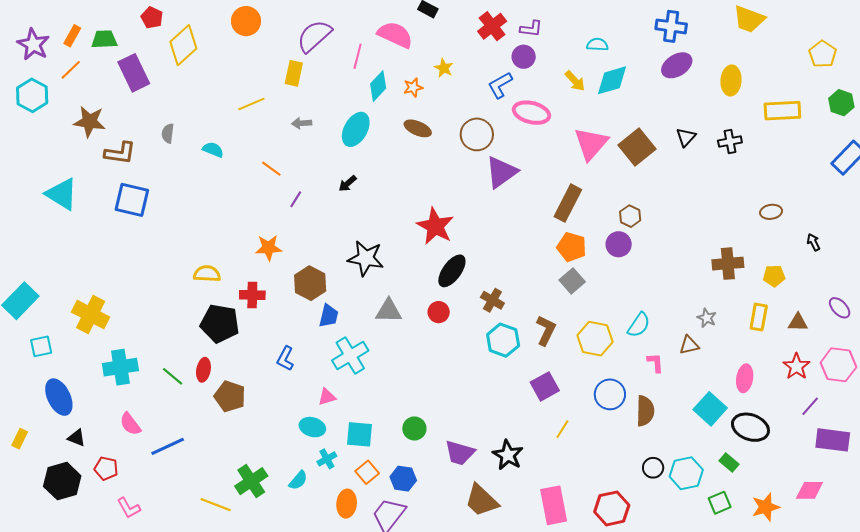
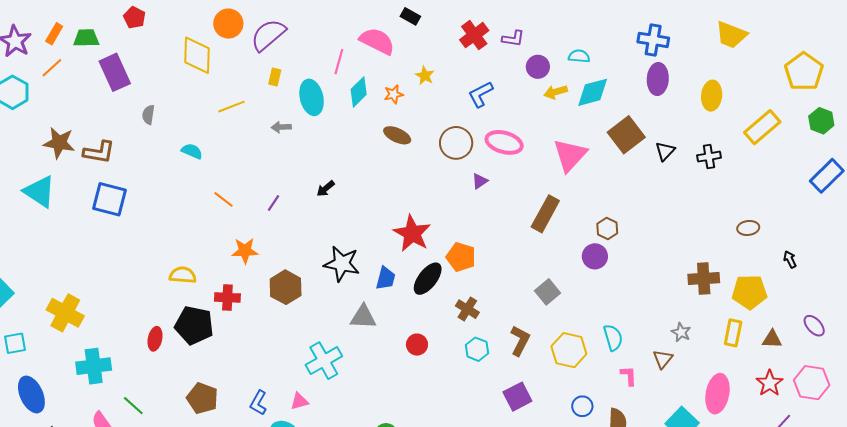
purple semicircle: (314, 36) -> (268, 35), moved
yellow diamond: (183, 45) -> (197, 55), moved, turned -48
yellow pentagon: (823, 54) -> (804, 72), size x1.4
purple circle: (524, 57) -> (538, 67), moved
purple ellipse: (677, 65) -> (658, 79), turned -56
yellow rectangle: (294, 73) -> (275, 77), size x0.7
yellow arrow: (575, 81) -> (556, 92), turned 115
yellow rectangle: (782, 111) -> (762, 127), turned -39
pink ellipse: (531, 113) -> (504, 142), moved
brown star: (90, 122) -> (59, 143), moved
cyan ellipse: (356, 129) -> (312, 97), moved, turned -44
gray semicircle: (168, 133) -> (148, 115), moved
brown square: (637, 147) -> (626, 135), moved
orange line: (271, 169) -> (223, 199), moved
purple triangle: (501, 172) -> (480, 181), size x0.5
orange pentagon: (572, 247) -> (461, 257), moved
yellow pentagon: (774, 276) -> (750, 292), size x1.6
red circle: (439, 312) -> (417, 345), moved
blue trapezoid: (329, 316) -> (386, 278), moved
cyan semicircle: (639, 325) -> (613, 338), turned -52
cyan hexagon: (503, 340) -> (477, 349), size x0.7
brown triangle: (689, 345) -> (663, 359), turned -40
blue L-shape: (285, 359) -> (258, 403), moved
red ellipse: (203, 370) -> (155, 339), moved
green line: (173, 376) -> (133, 406), moved
pink ellipse: (745, 378) -> (717, 394), size x1.4
blue circle: (610, 394) -> (582, 406), size x0.7

